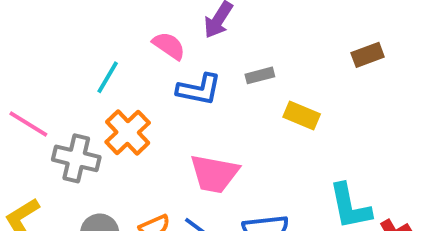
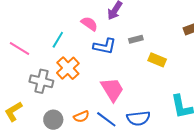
pink line: (28, 124) -> (19, 49), moved
pink trapezoid: (214, 174) -> (112, 89), turned -132

